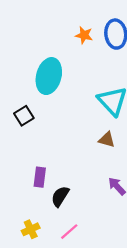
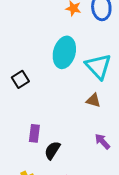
cyan ellipse: (49, 76) -> (64, 52), moved

